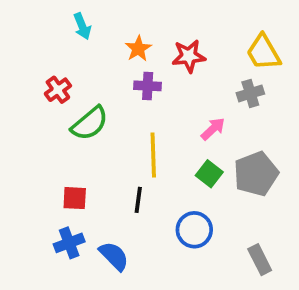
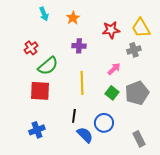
orange star: (138, 49) -> (73, 18), moved
red star: (189, 56) -> (111, 30), moved
red square: (75, 198) -> (40, 91), moved, size x1.5
black line: (138, 200) -> (74, 116), moved
blue semicircle: (114, 256) -> (85, 135), moved

